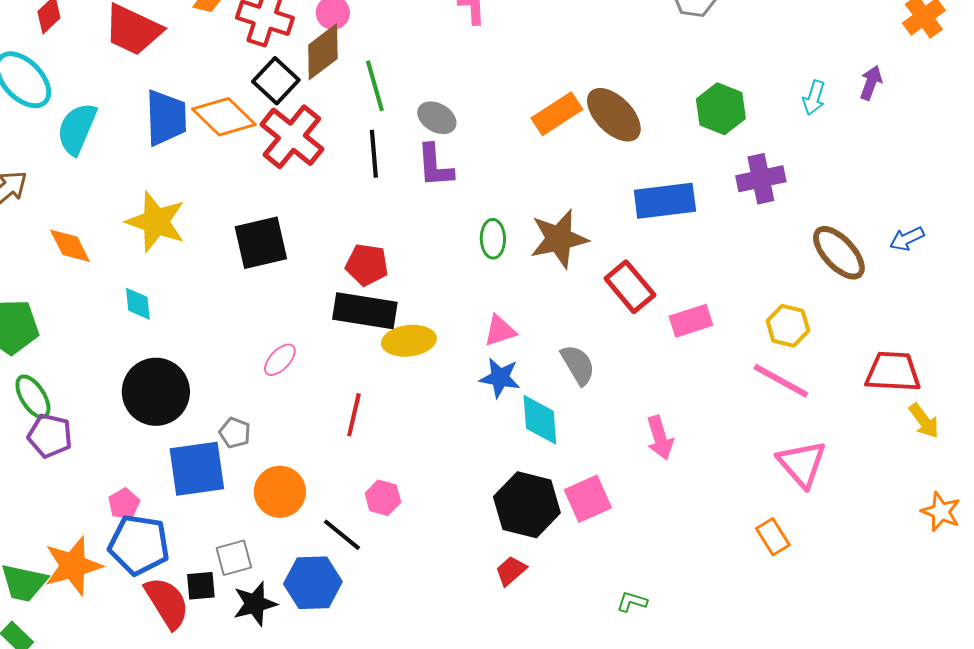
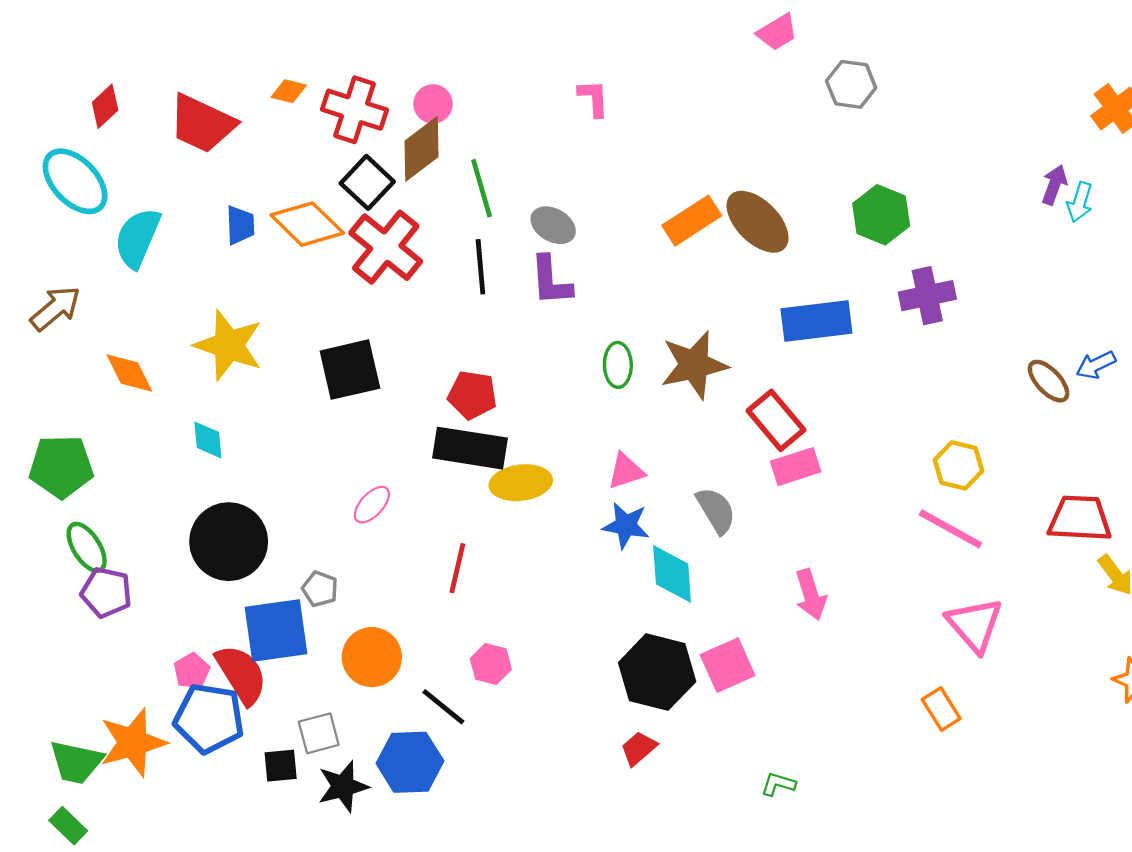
cyan arrow: (814, 98) -> (1080, 202), moved
blue trapezoid: (166, 118) -> (240, 225), size x0.6
brown ellipse: (839, 253) -> (1049, 381), moved, size x0.7
pink rectangle: (691, 321) -> (796, 467), moved
red semicircle: (167, 603) -> (241, 674), moved

